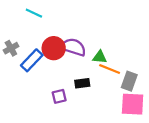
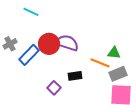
green triangle: (100, 57) -> (114, 53), moved
gray rectangle: (129, 81) -> (118, 74), turned 48
purple square: (59, 96) -> (54, 88), turned -32

